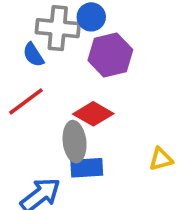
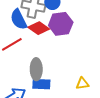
blue semicircle: (33, 55) -> (19, 19), size x1.5
red diamond: (93, 114) -> (39, 28), moved

